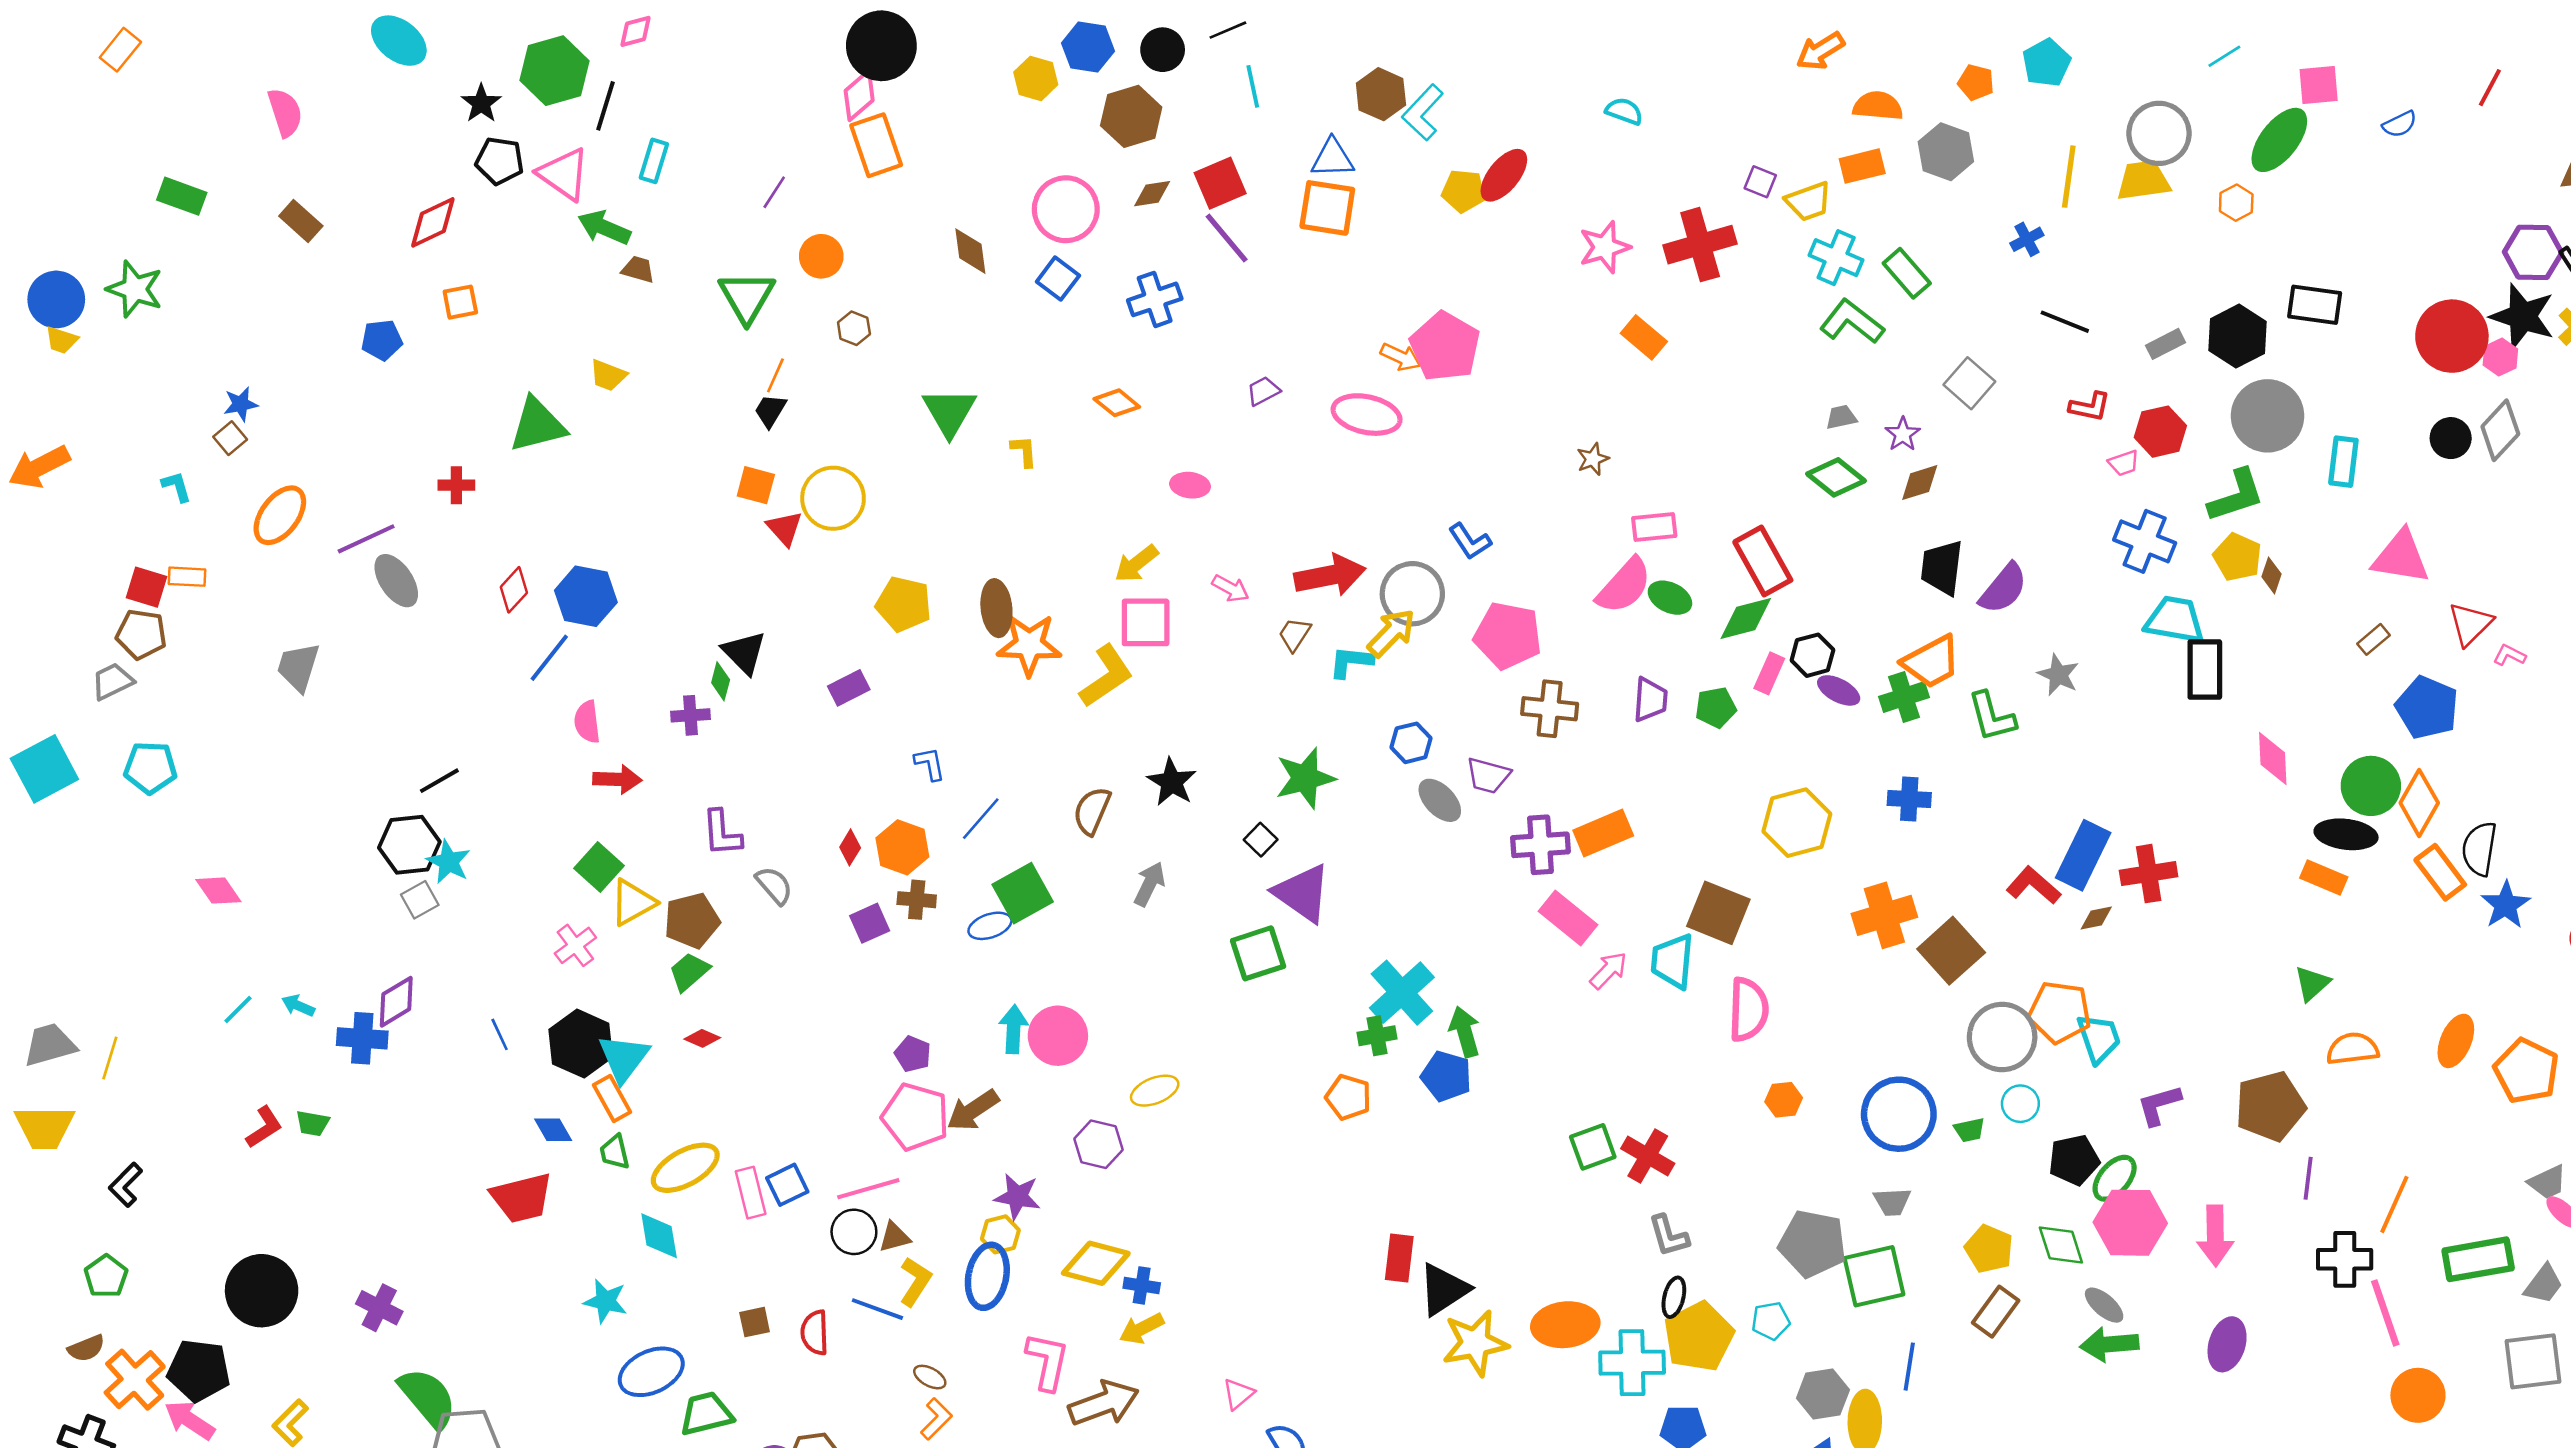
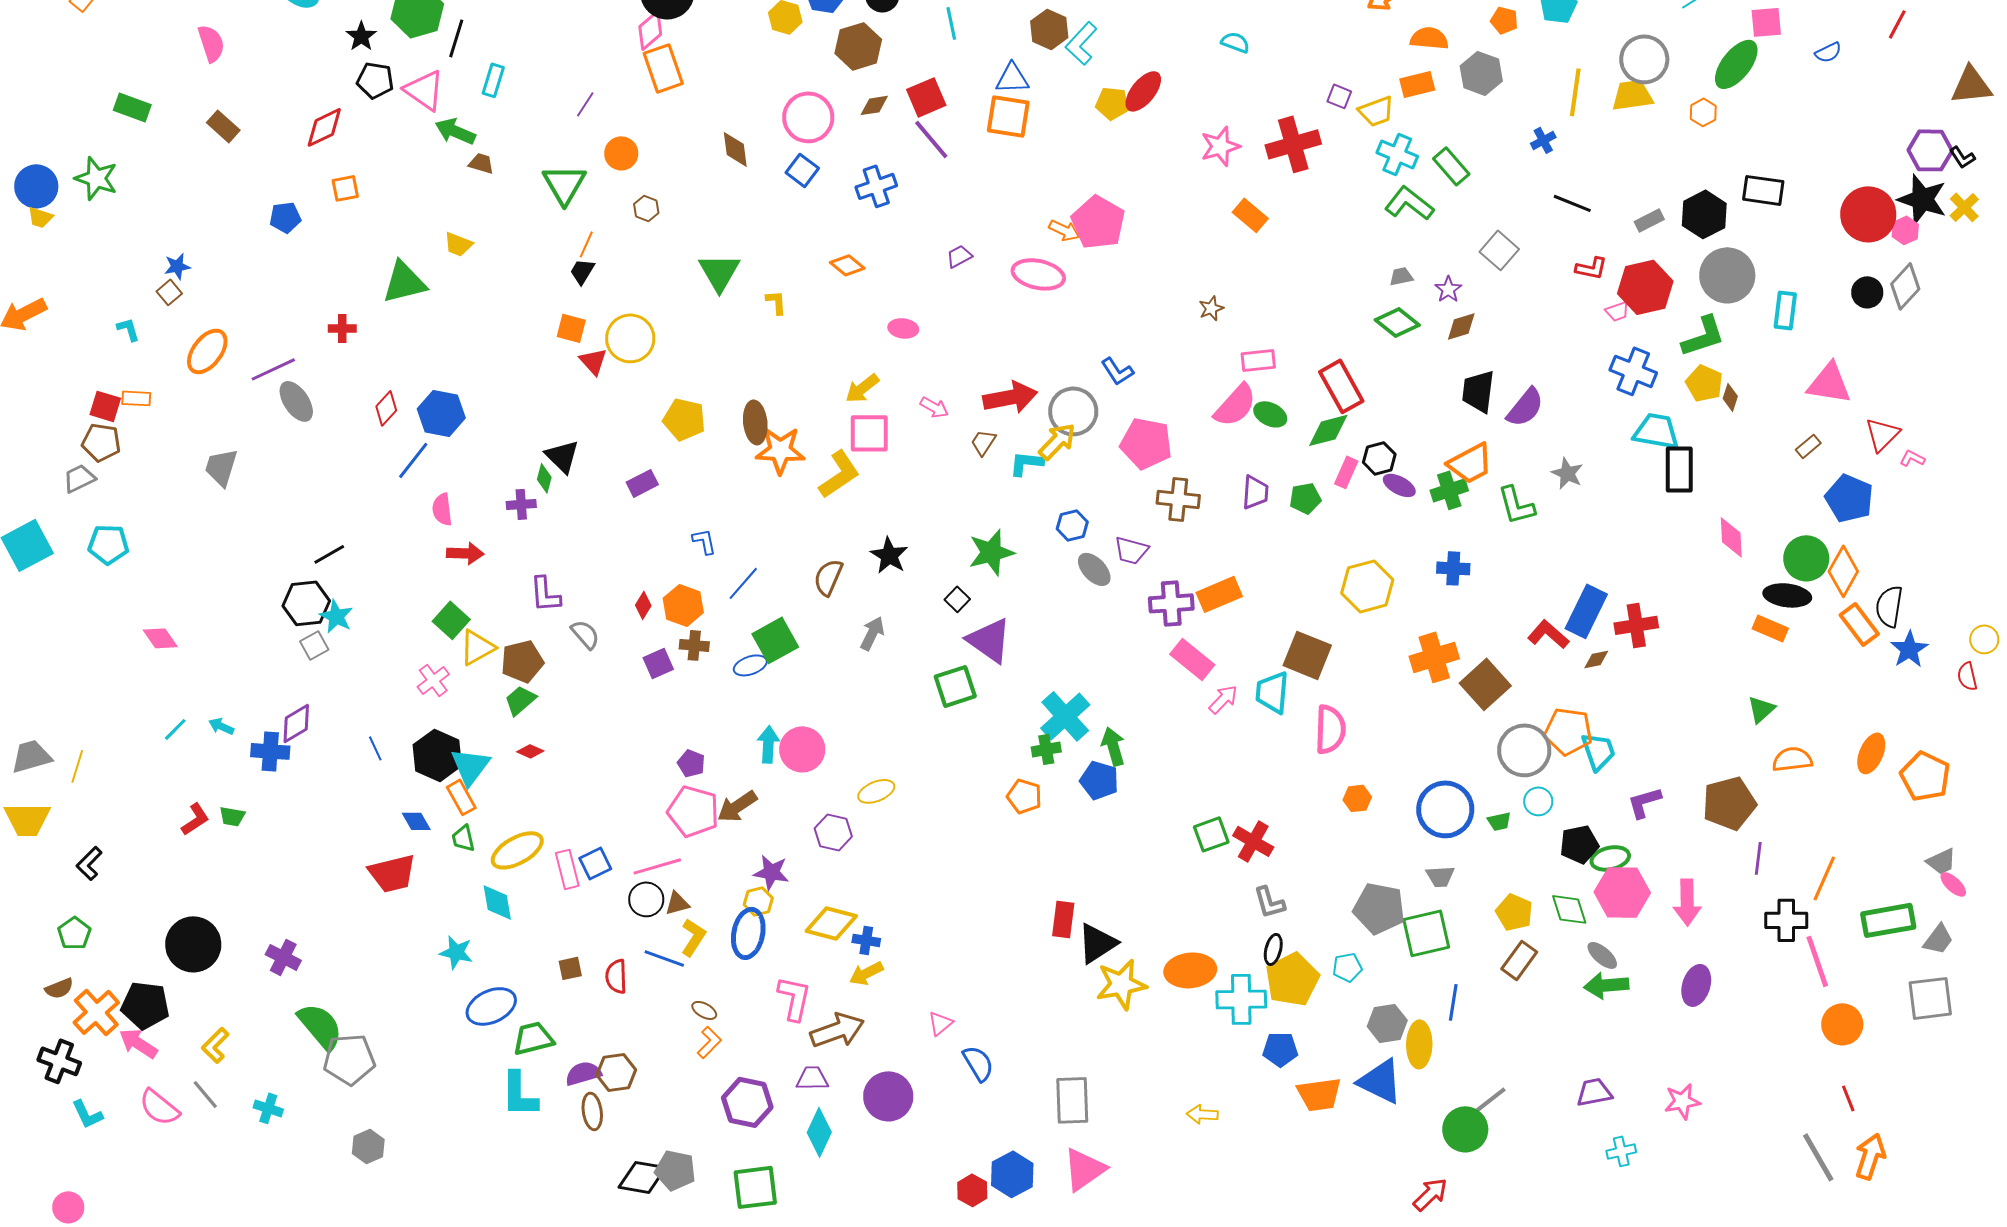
red hexagon: (2160, 432) -> (1645, 287), size x1.4
green ellipse: (2115, 1178) -> (1610, 858), turned 36

